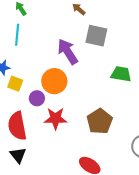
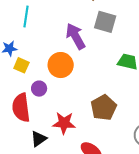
purple circle: (37, 98) -> (39, 89), moved
red star: (55, 118) -> (64, 123), moved
black triangle: (18, 155) -> (39, 139), moved, turned 30

